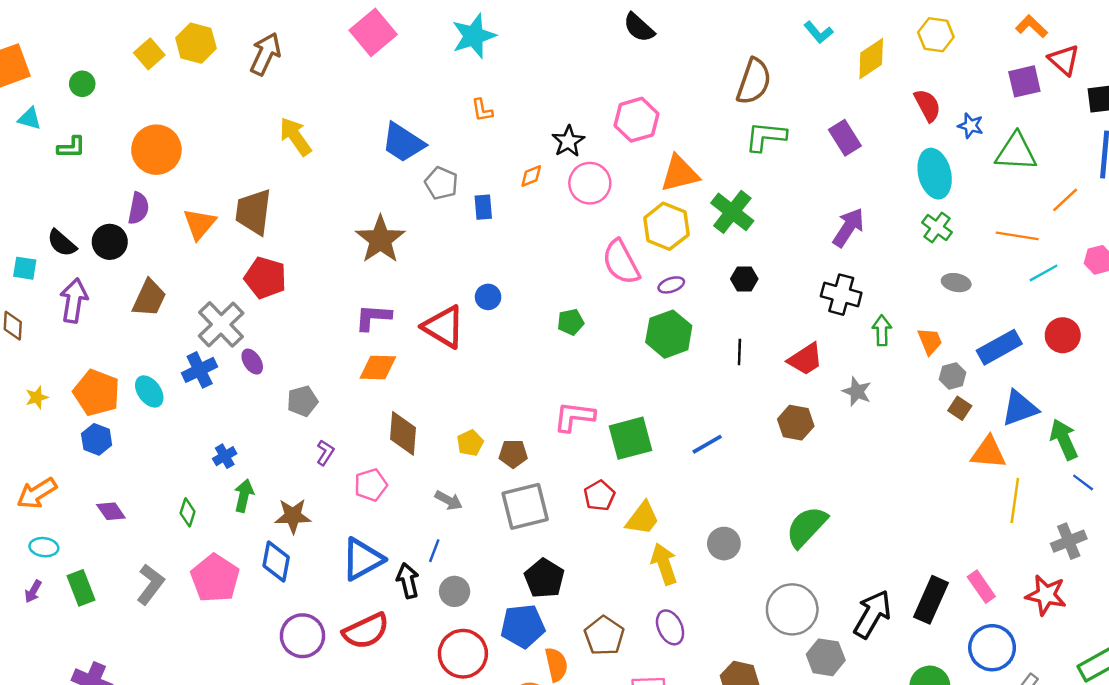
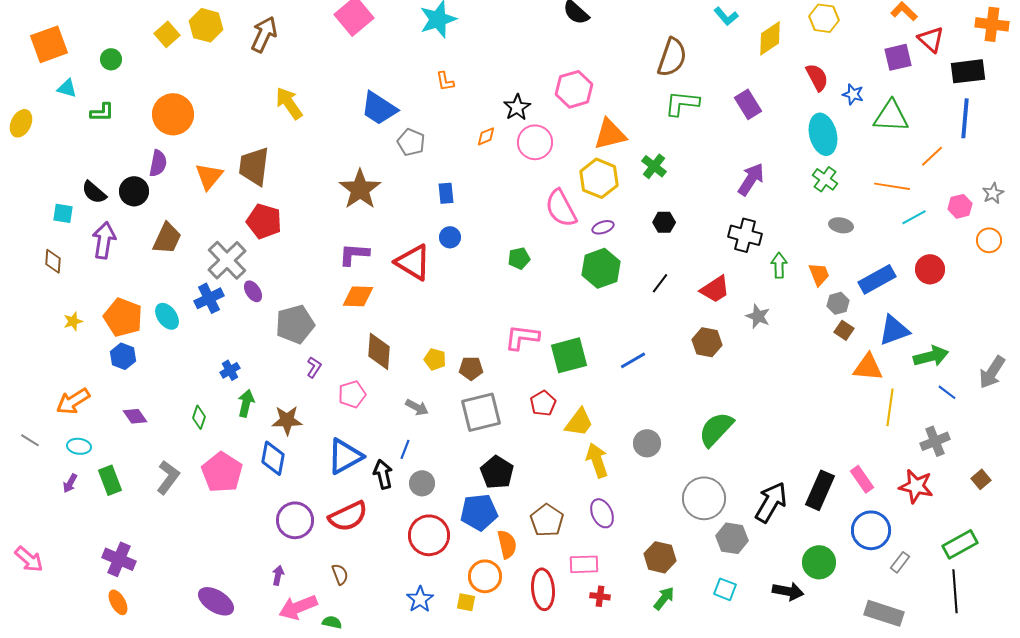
blue rectangle: (483, 207) -> (446, 193), moved
green cross: (732, 212) -> (654, 166), size x0.7
black line: (739, 352) -> (660, 283), turned 35
gray pentagon: (302, 401) -> (295, 324), size x1.5
green arrow: (1064, 439) -> (931, 356), turned 100
yellow pentagon: (470, 443) -> (435, 359), turned -30

